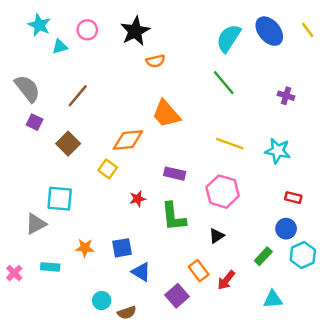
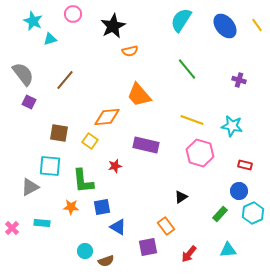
pink circle: (87, 30) -> (73, 14), moved
cyan semicircle: (229, 38) -> (181, 20), moved
brown square: (68, 144) -> (59, 133), moved, turned -36
purple rectangle: (175, 174) -> (146, 145), size x1.4
pink hexagon: (223, 192) -> (200, 153), moved
green L-shape: (173, 217) -> (83, 181), moved
red arrow: (226, 280) -> (189, 254), moved
purple square: (177, 296) -> (148, 247), turned 30

